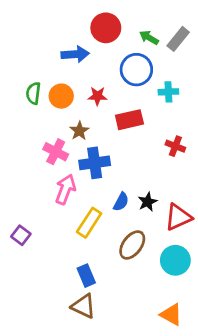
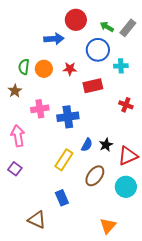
brown star: (79, 131) -> (15, 91), moved
pink cross: (56, 152) -> (40, 109), turned -36
pink arrow: (65, 189) -> (18, 136), moved, turned -30
brown triangle: (84, 306) -> (37, 220), moved
orange triangle: (171, 315) -> (108, 226), moved, turned 42

